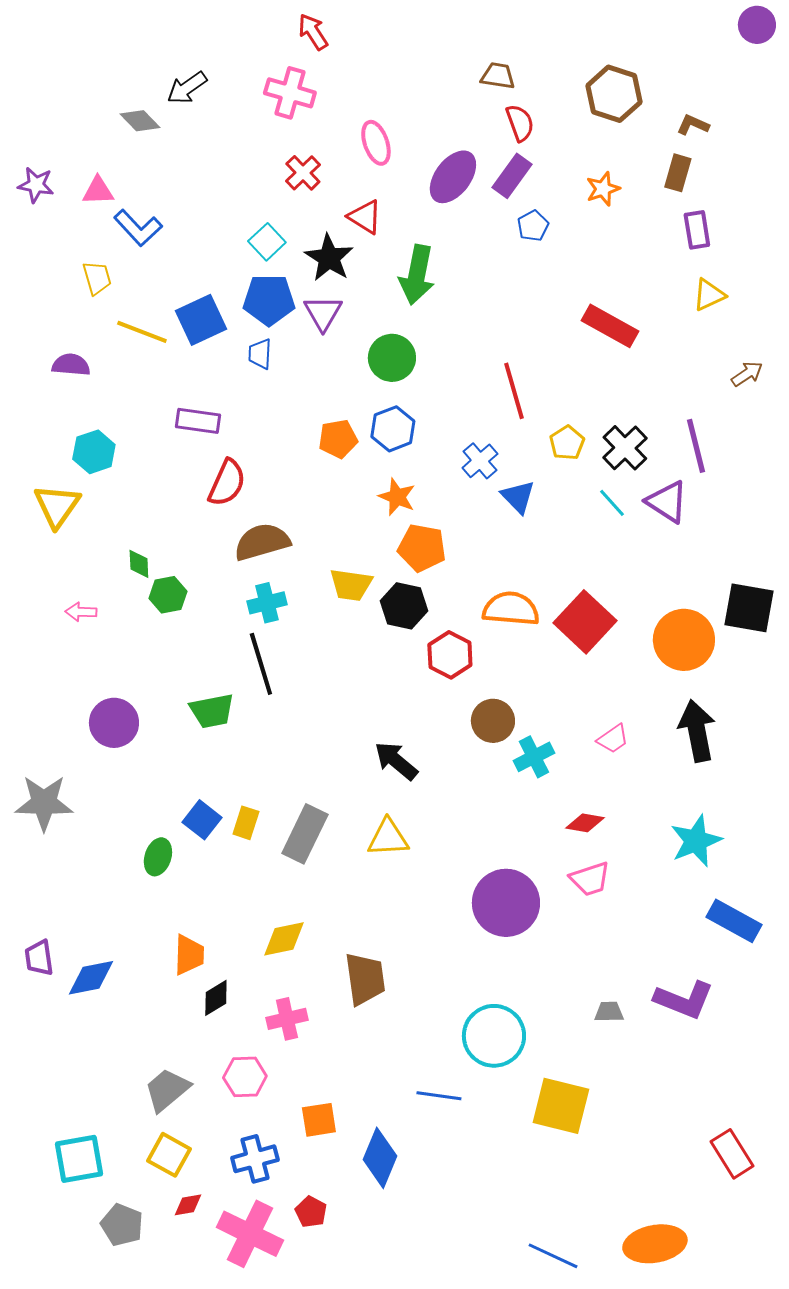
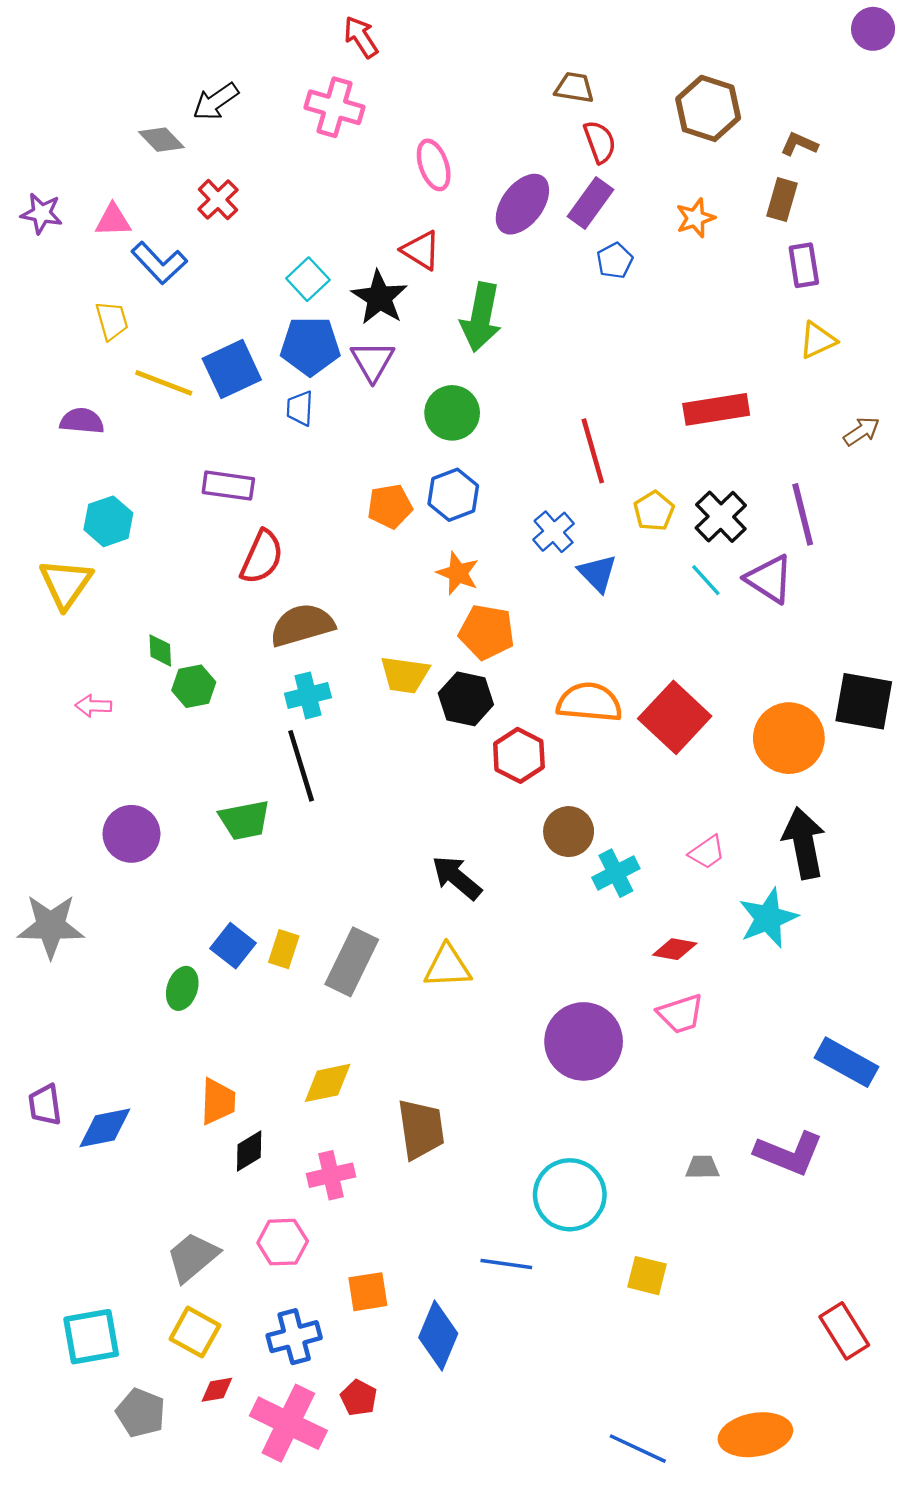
red cross: (303, 173) -> (218, 200), moved
red rectangle: (610, 326) -> (716, 409), moved, turned -38
cyan star: (696, 841) -> (768, 918), moved
yellow square: (561, 1106) -> (647, 1276), size x0.6

